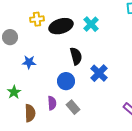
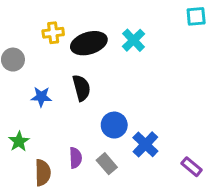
black semicircle: (76, 56) -> (81, 88), moved
blue cross: (99, 73) -> (145, 144), moved
blue circle: (66, 81) -> (114, 125), moved

